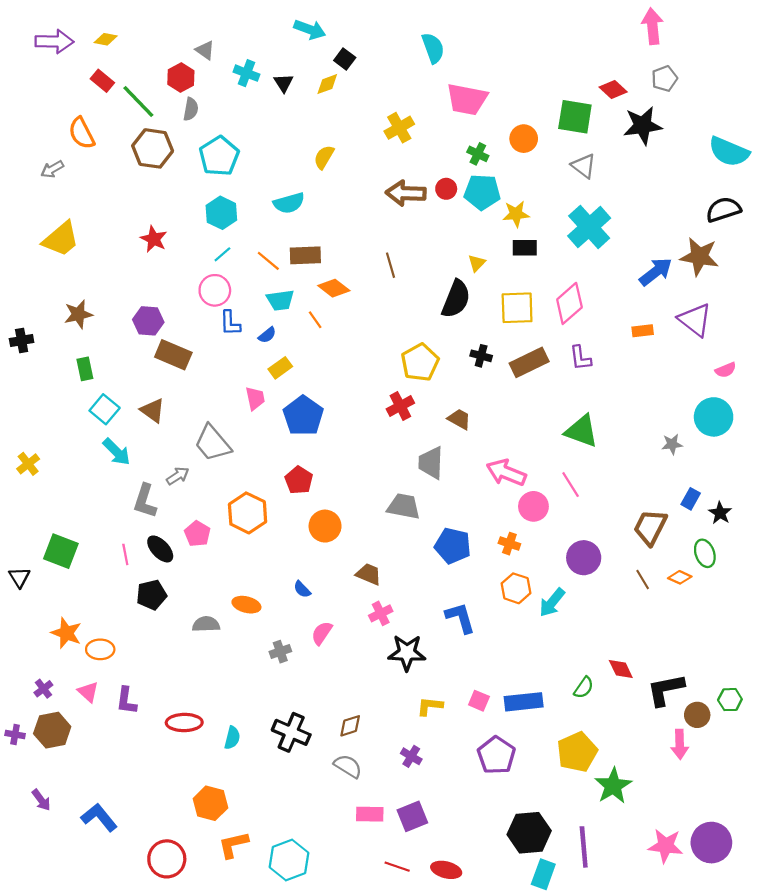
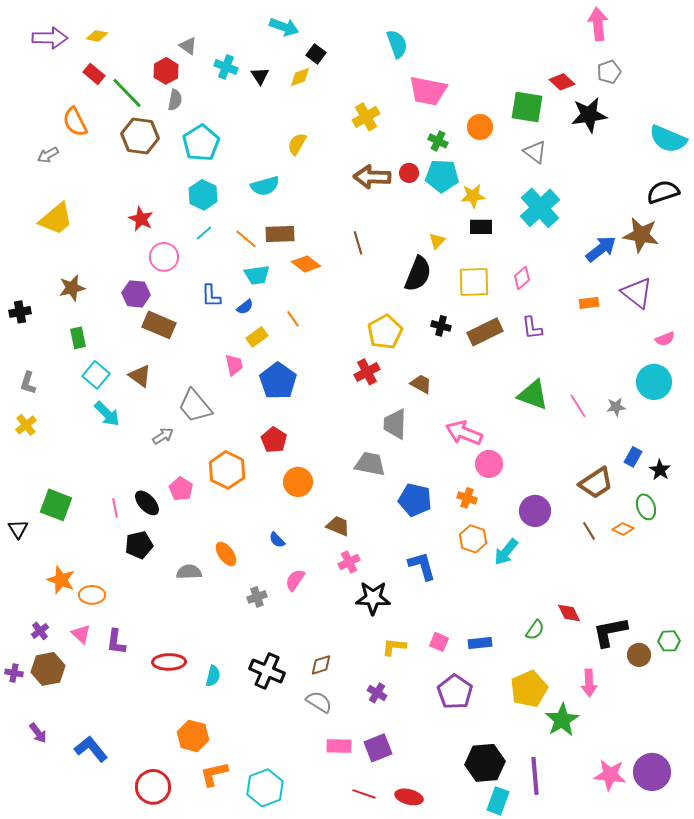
pink circle: (215, 290) -> (164, 257), moved
pink diamond: (569, 303) -> (522, 278), size x0.6
orange line: (315, 320) -> (293, 319), moved
pink line: (571, 485) -> (578, 406), moved
gray L-shape: (145, 501) -> (28, 383), moved, size x0.7
brown trapezoid: (650, 527) -> (596, 483), turned -150
orange ellipse: (246, 605) -> (226, 554), turned 40
blue rectangle: (524, 702) -> (480, 643), size x0.7
pink arrow: (680, 744) -> (589, 683), moved

